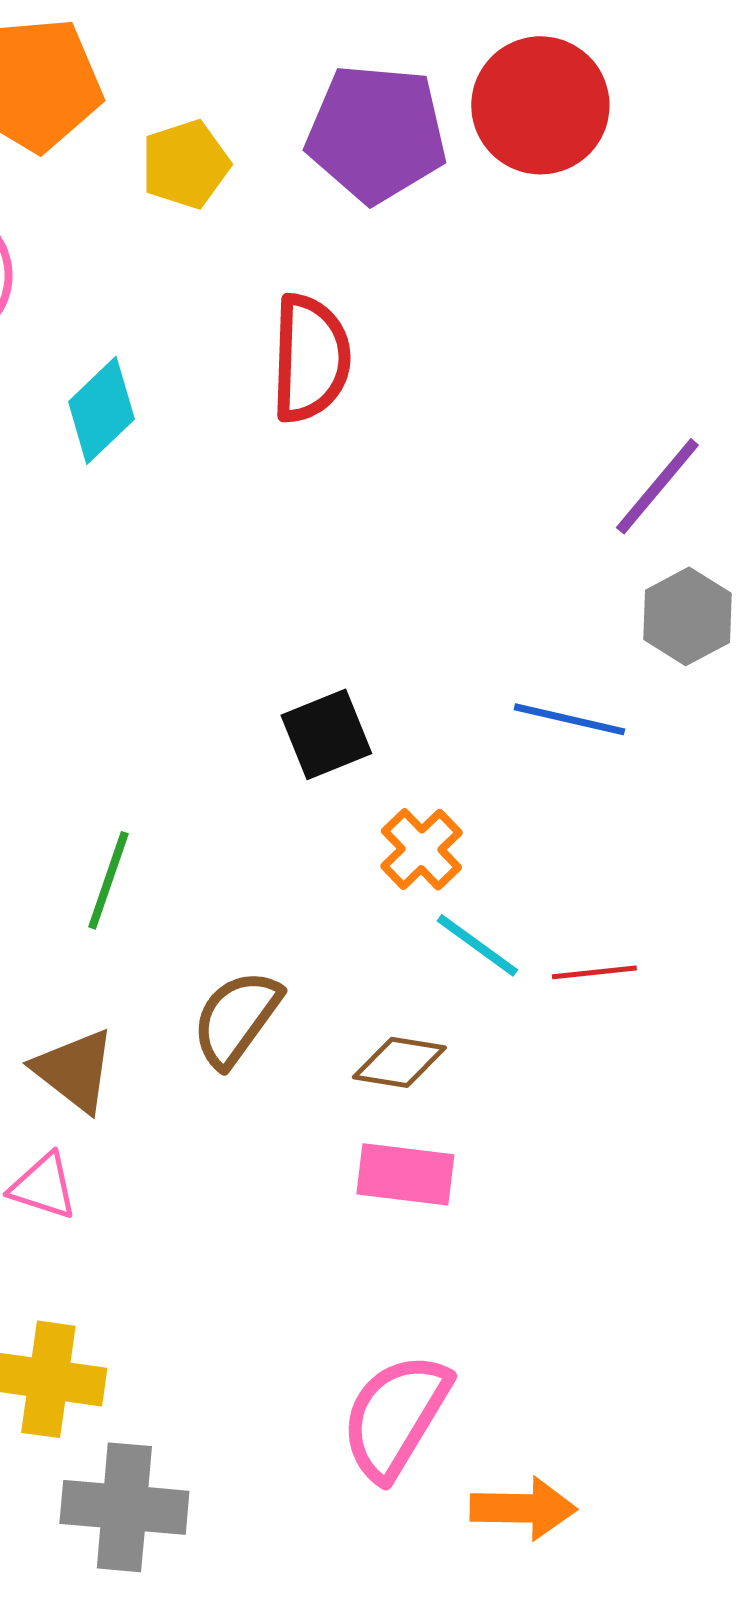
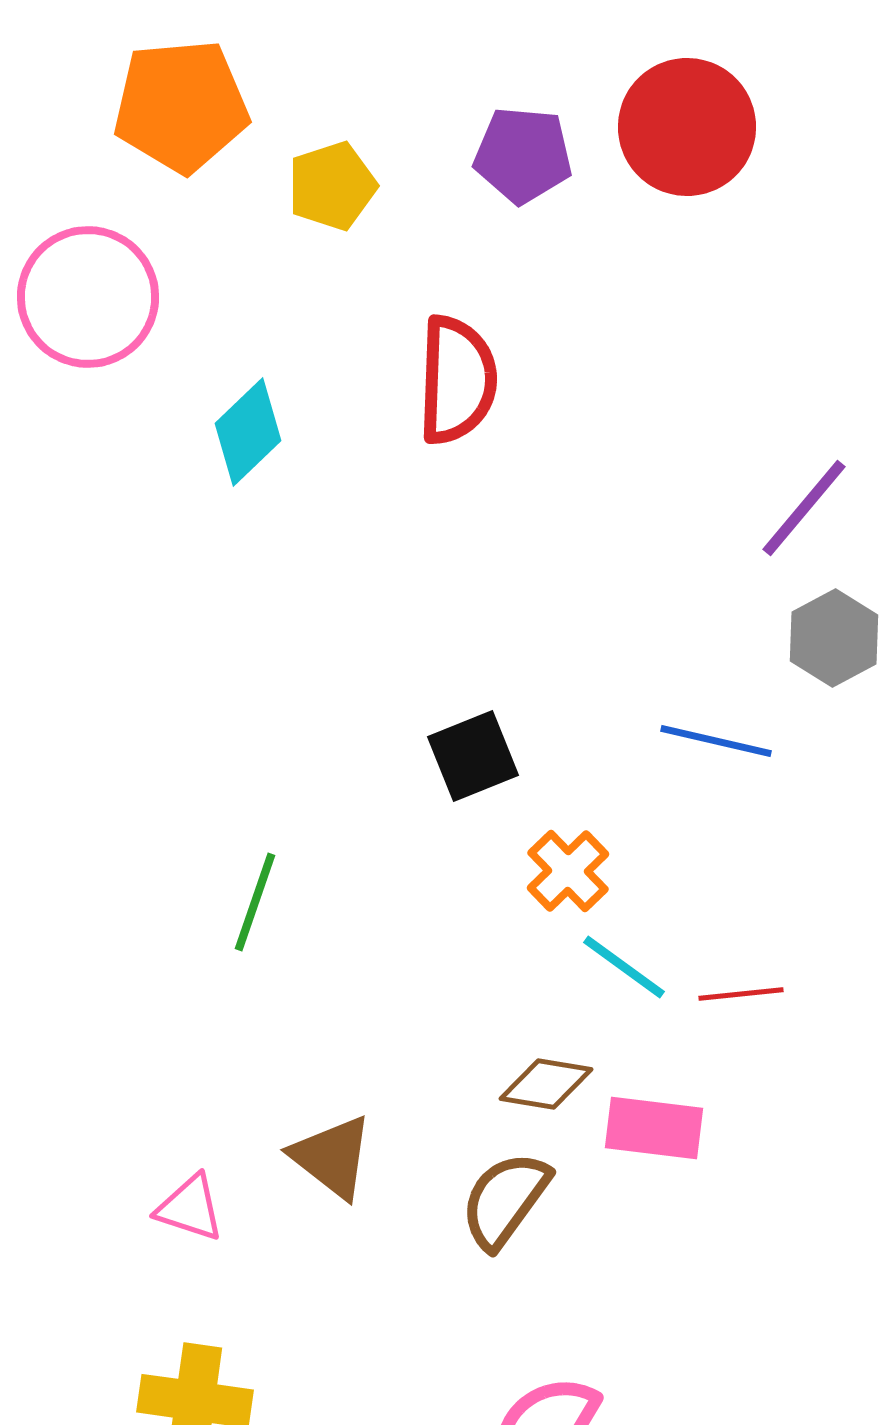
purple pentagon: (376, 133) -> (523, 155), size x0.7
brown semicircle: (236, 1018) -> (505, 1200), moved
brown triangle: (74, 1070) -> (332, 1157), moved
pink rectangle: (405, 1174) -> (654, 1128), moved

